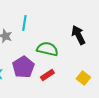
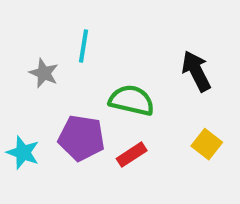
purple pentagon: (23, 67) -> (81, 138), turned -30
yellow square: (83, 78) -> (207, 144), moved

